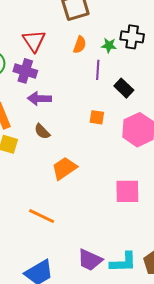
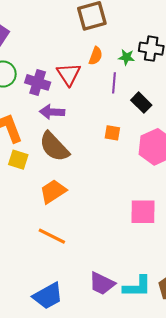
red triangle: (34, 41) -> (69, 74), moved
brown semicircle: (42, 131) -> (54, 147), size x1.8
orange trapezoid: (64, 168) -> (53, 191), moved

